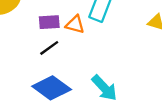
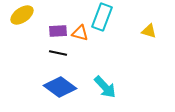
black line: (49, 48) -> (58, 53), turned 48

